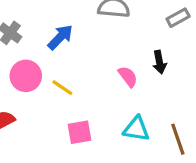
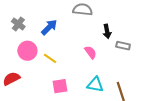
gray rectangle: (178, 18) -> (123, 46), moved, turned 40
black arrow: (159, 62) -> (107, 31), moved

